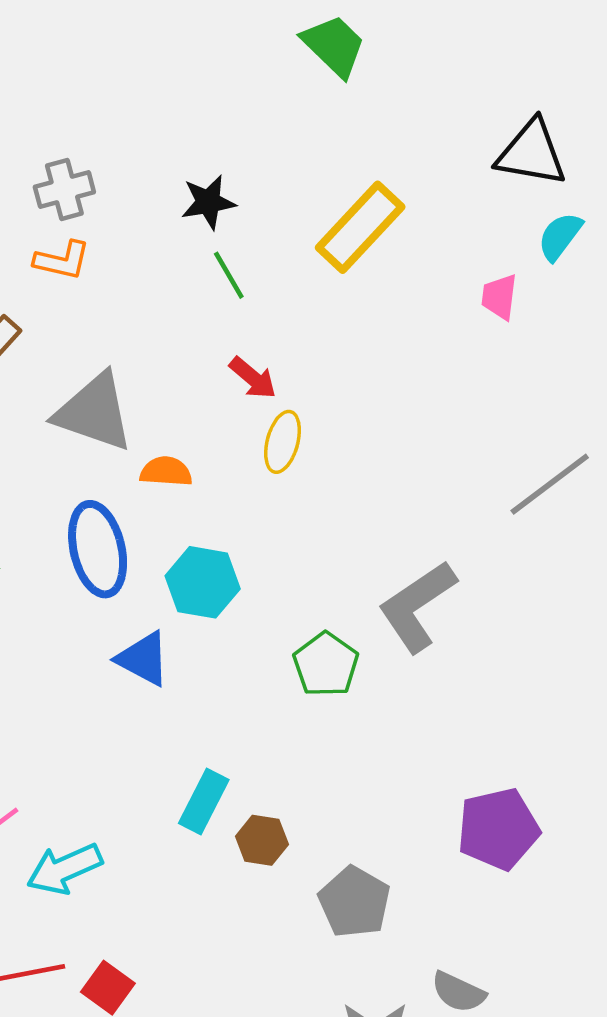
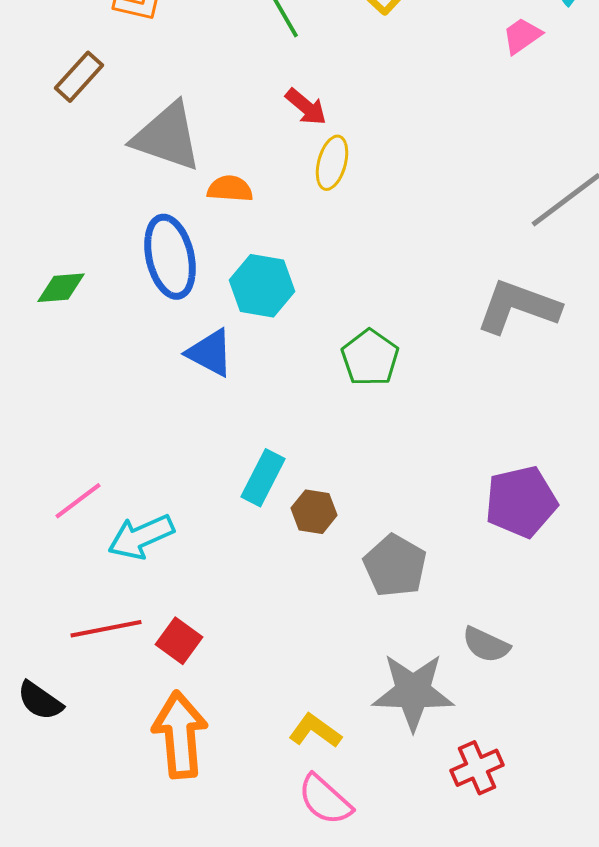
pink trapezoid: (499, 297) -> (522, 36), turned 48
gray L-shape: (417, 606) -> (518, 307), moved, turned 54

